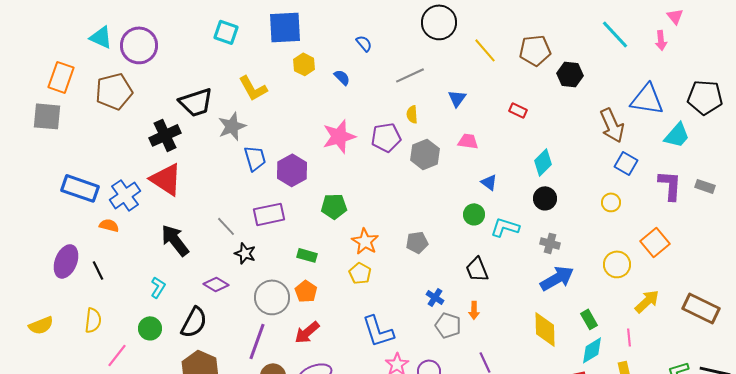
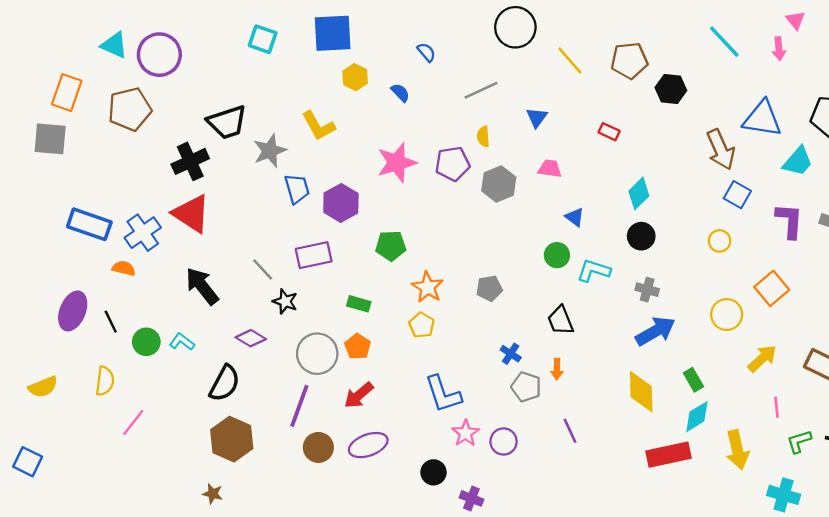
yellow L-shape: (253, 88) -> (318, 126), moved
cyan L-shape: (158, 287) -> (182, 342), turned -85
green circle: (150, 328) -> (146, 342), moved
pink line: (629, 337) -> (776, 407), moved

